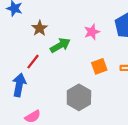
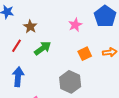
green arrow: (60, 45) -> (43, 48), moved
red line: (33, 62) -> (17, 46), moved

